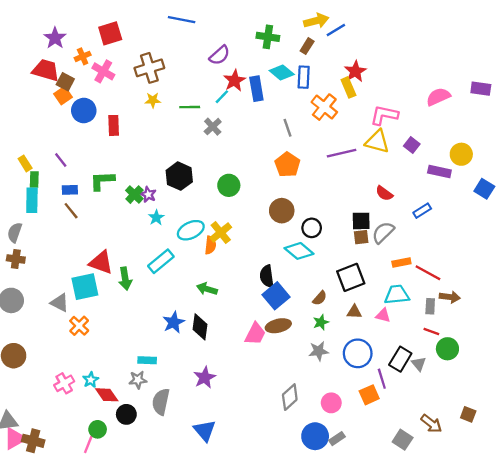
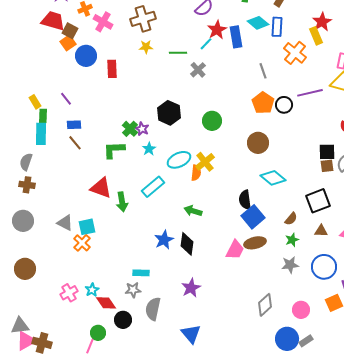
green L-shape: (102, 181) -> (114, 150), moved
black circle: (312, 228) -> (284, 105), moved
cyan square: (85, 287) -> (87, 227), moved, size x0.7

